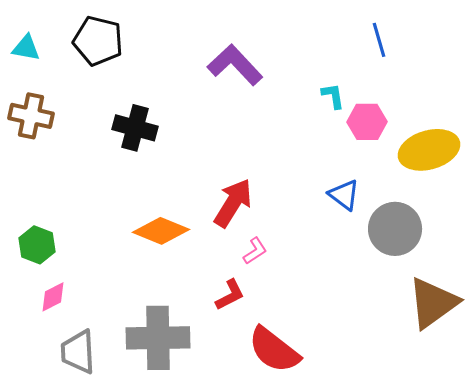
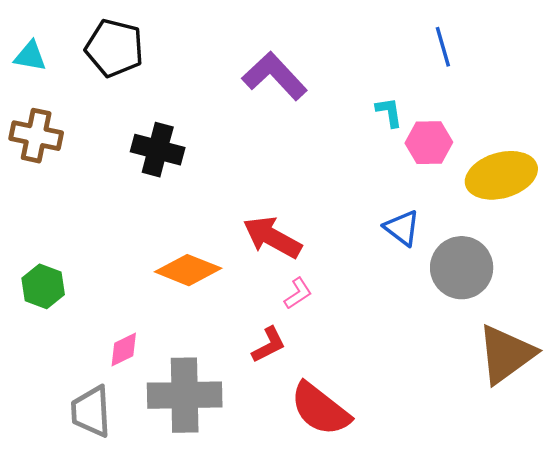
red arrow: (233, 203) -> (272, 237), turned -93
pink diamond: (53, 297) -> (124, 349), moved

